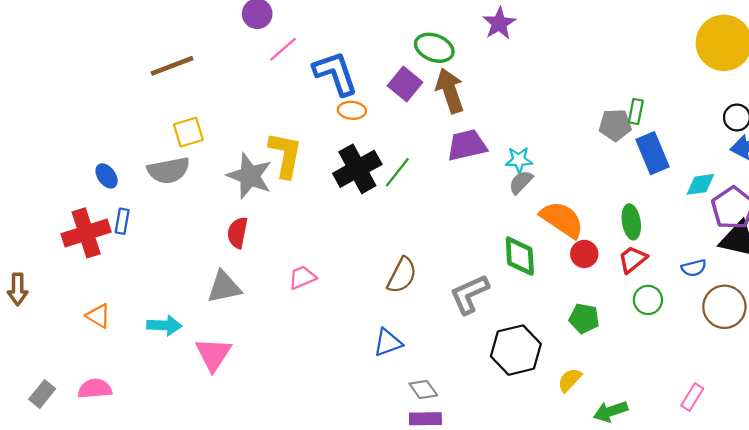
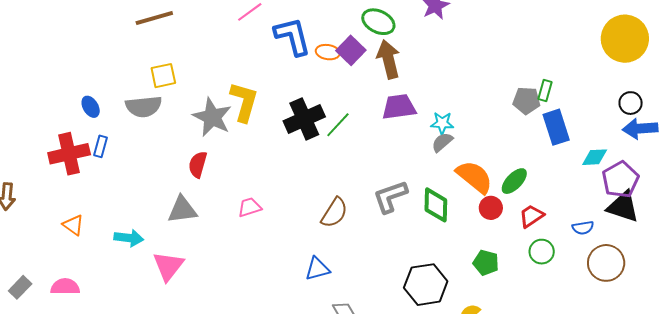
orange ellipse: (352, 110) -> (328, 52), moved
green ellipse: (631, 222) -> (514, 181), moved, turned 48
gray L-shape: (469, 294) -> (390, 197), moved

